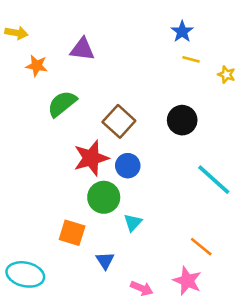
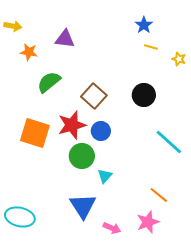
orange square: (72, 233) -> (35, 133), moved, size x1.4
blue triangle: (105, 261) -> (83, 206), size x1.8
pink star: (187, 281) -> (148, 222), turned 30

